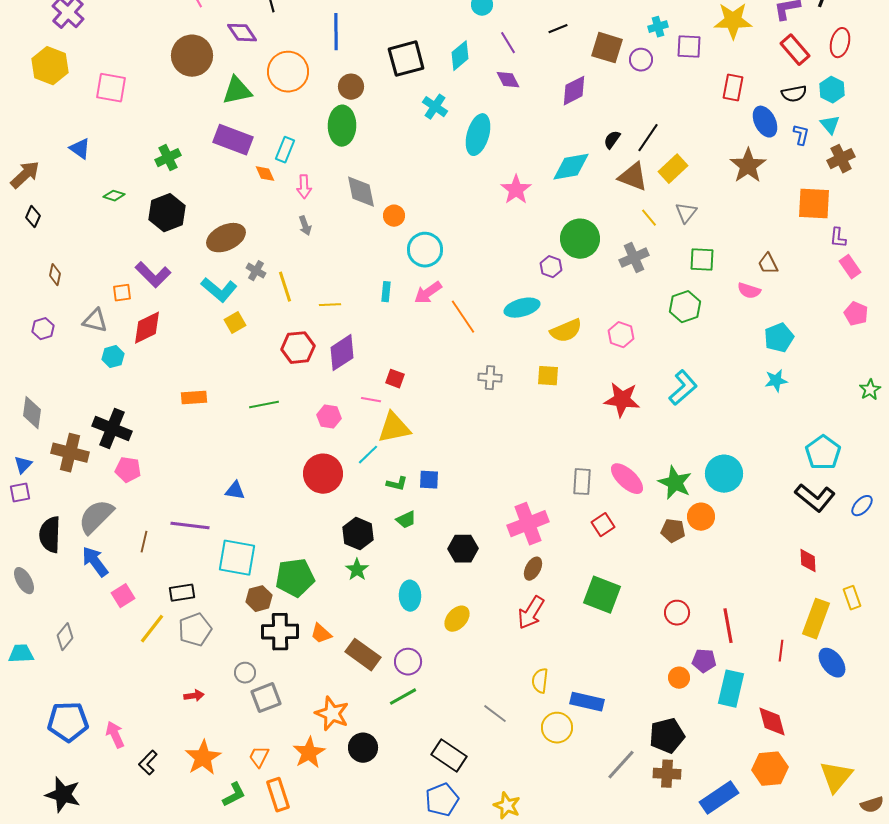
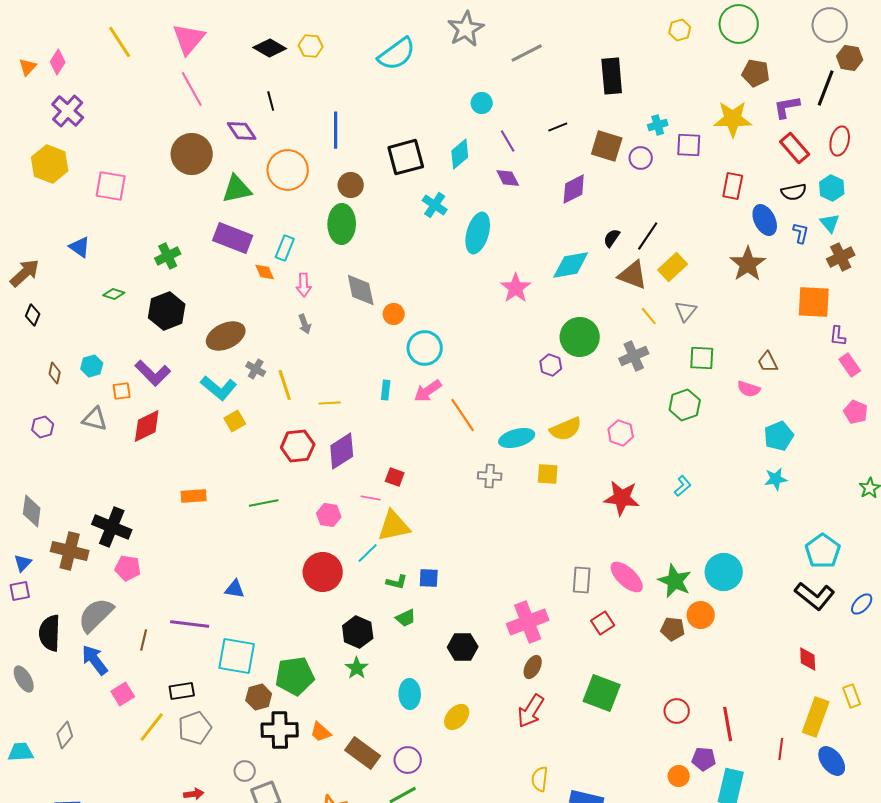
cyan ellipse: (522, 308) -> (517, 438), moved
cyan hexagon: (113, 357) -> (92, 366), moved
cyan L-shape: (683, 388) -> (683, 486), size x0.6

